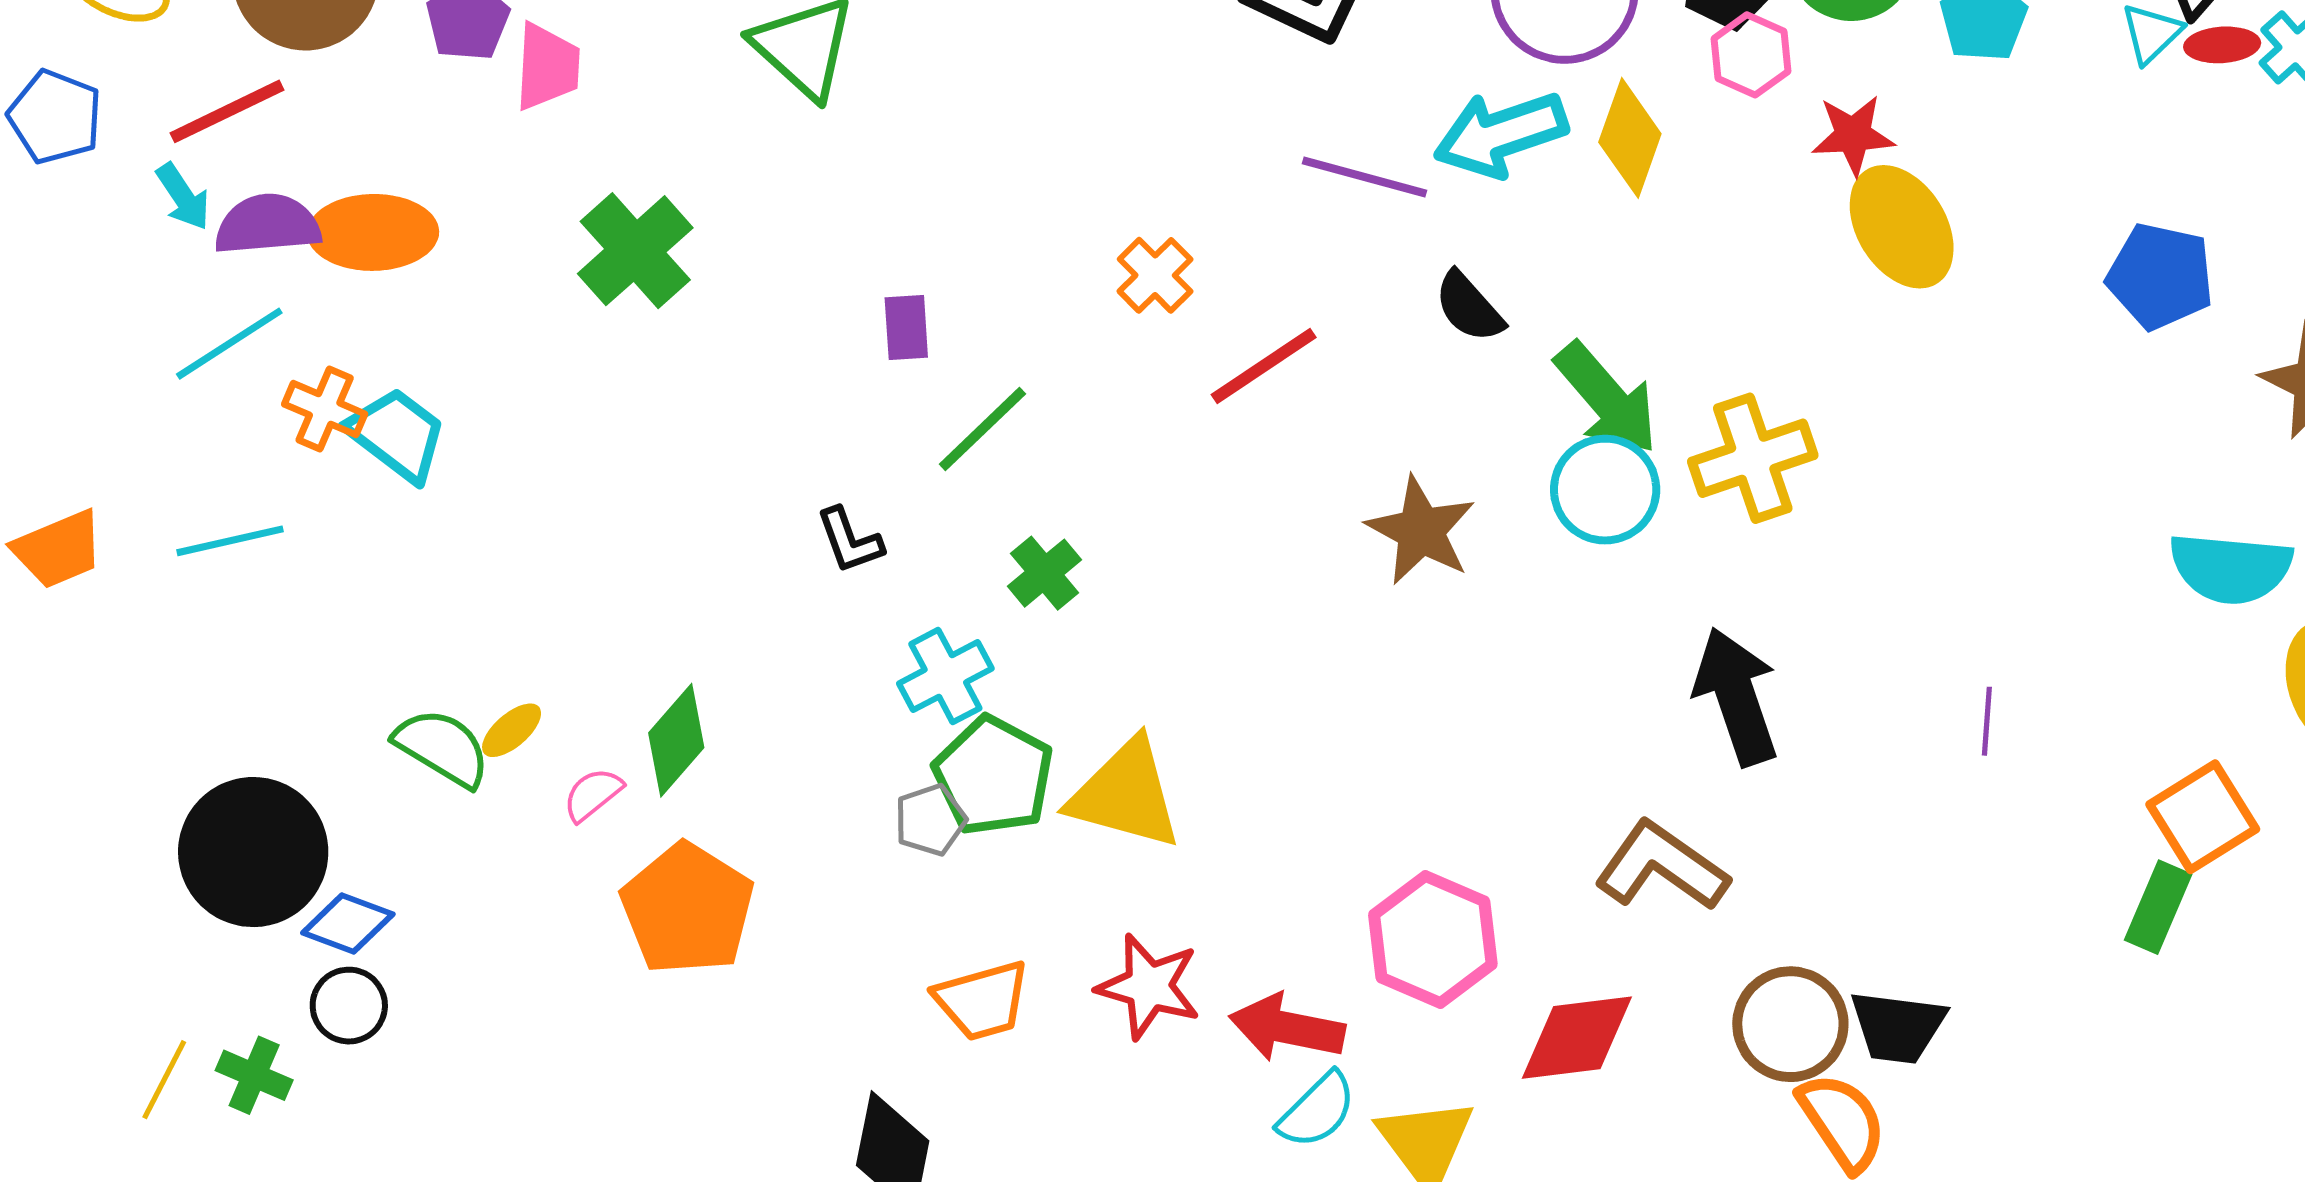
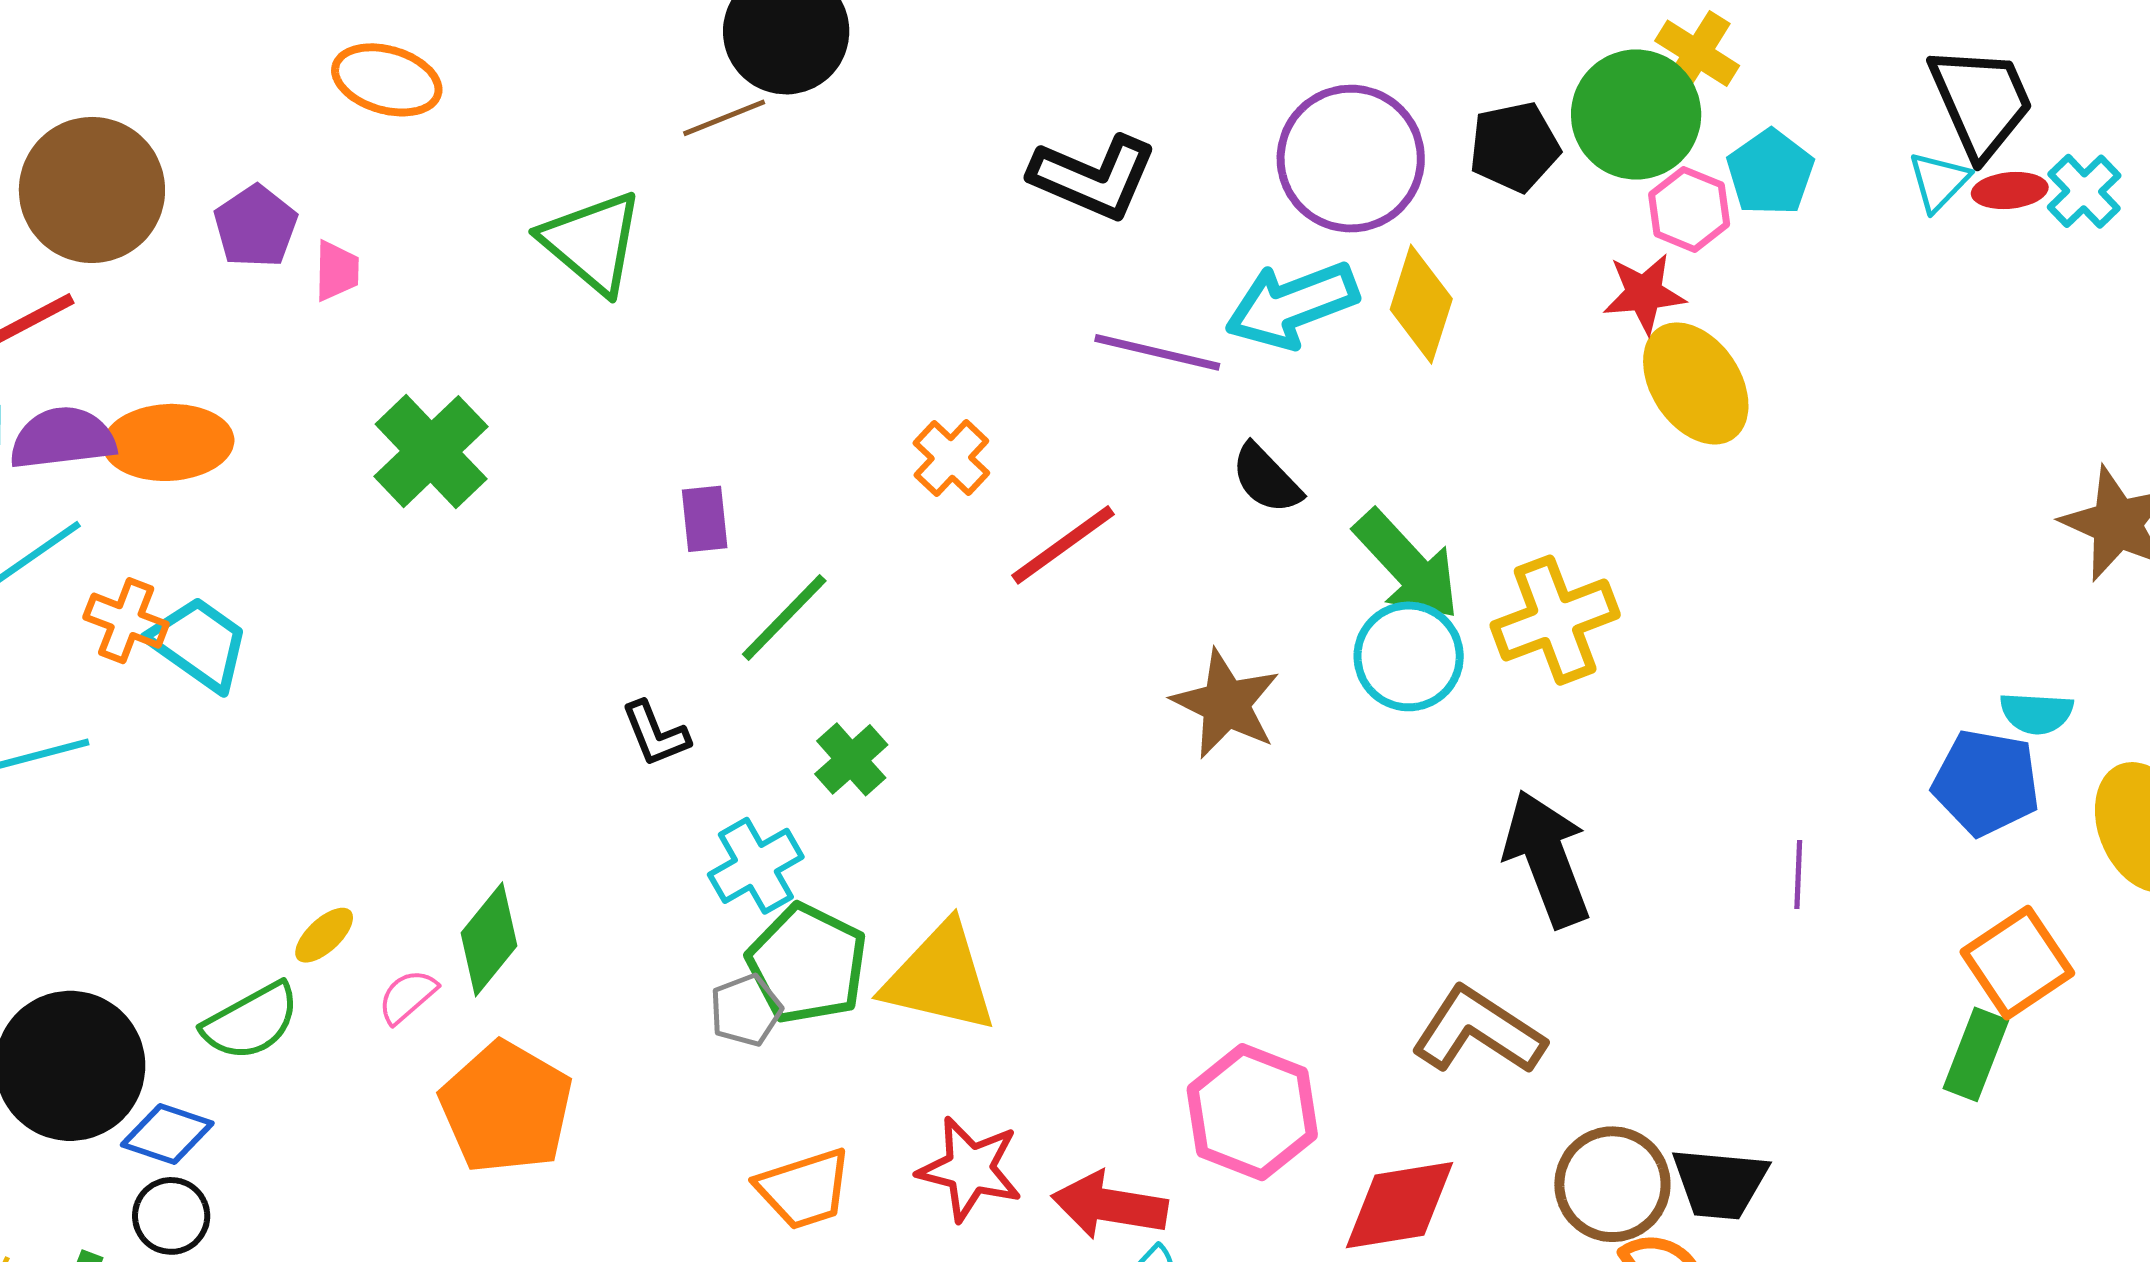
pink hexagon: (1751, 55) -> (1689, 209), moved
pink trapezoid: (547, 67) -> (337, 271), size x0.7
blue pentagon: (2160, 276) -> (1986, 783), moved
cyan semicircle: (2231, 568) -> (2037, 713), size x0.6
green semicircle: (442, 748) -> (251, 1022), moved, turned 122

